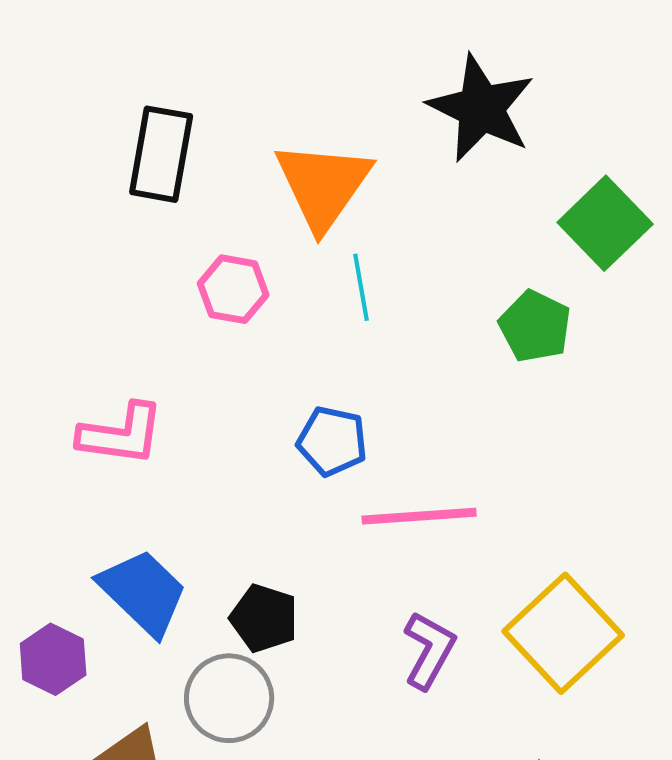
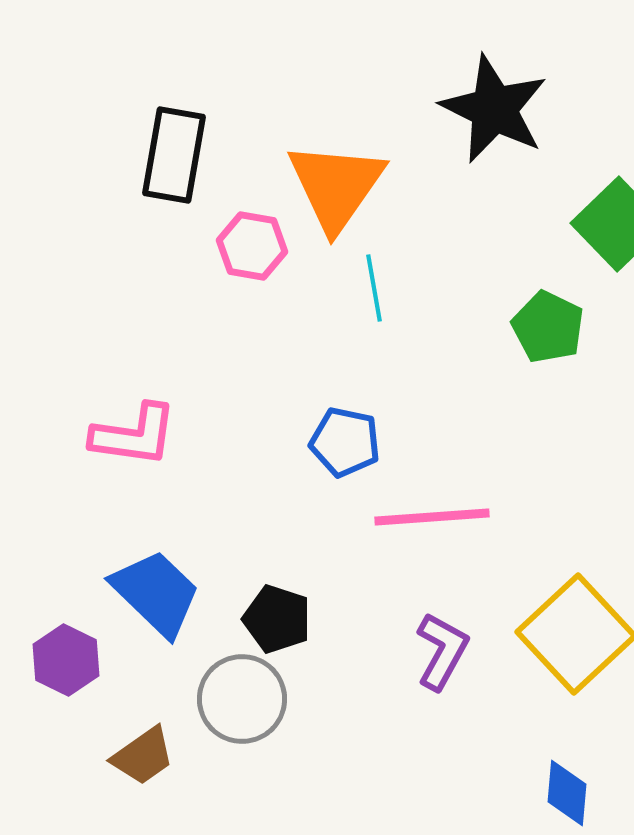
pink hexagon: (233, 289) -> (252, 246), moved

